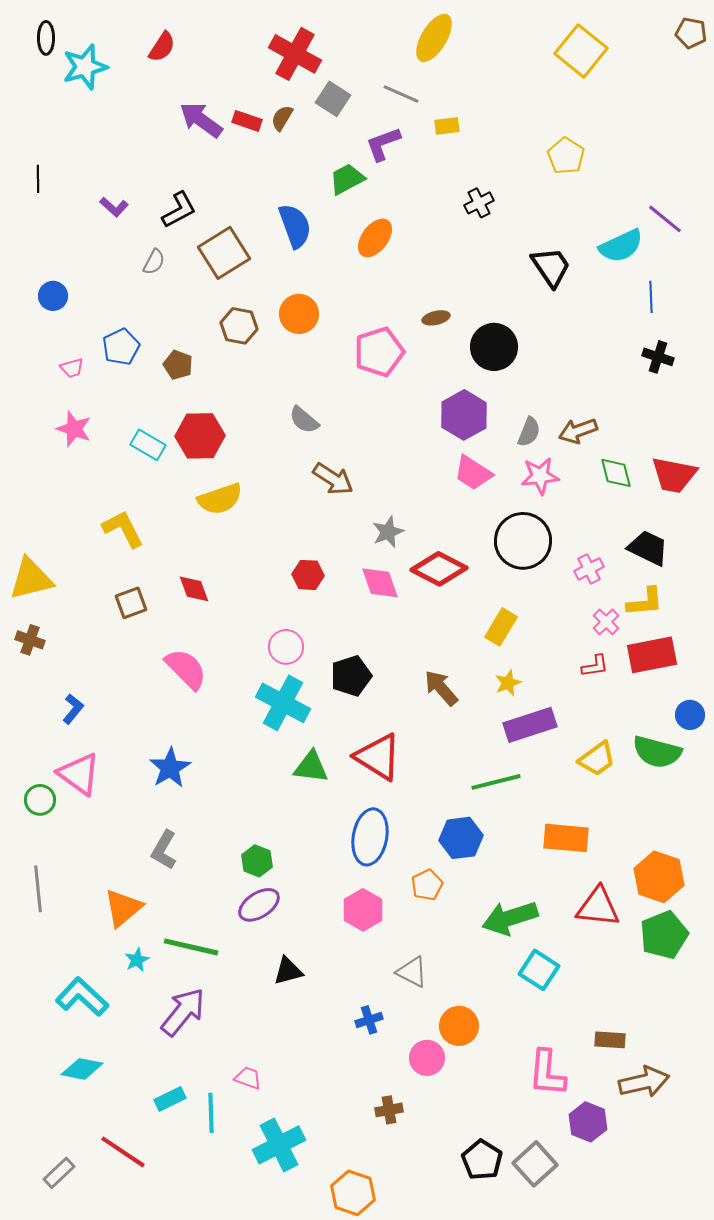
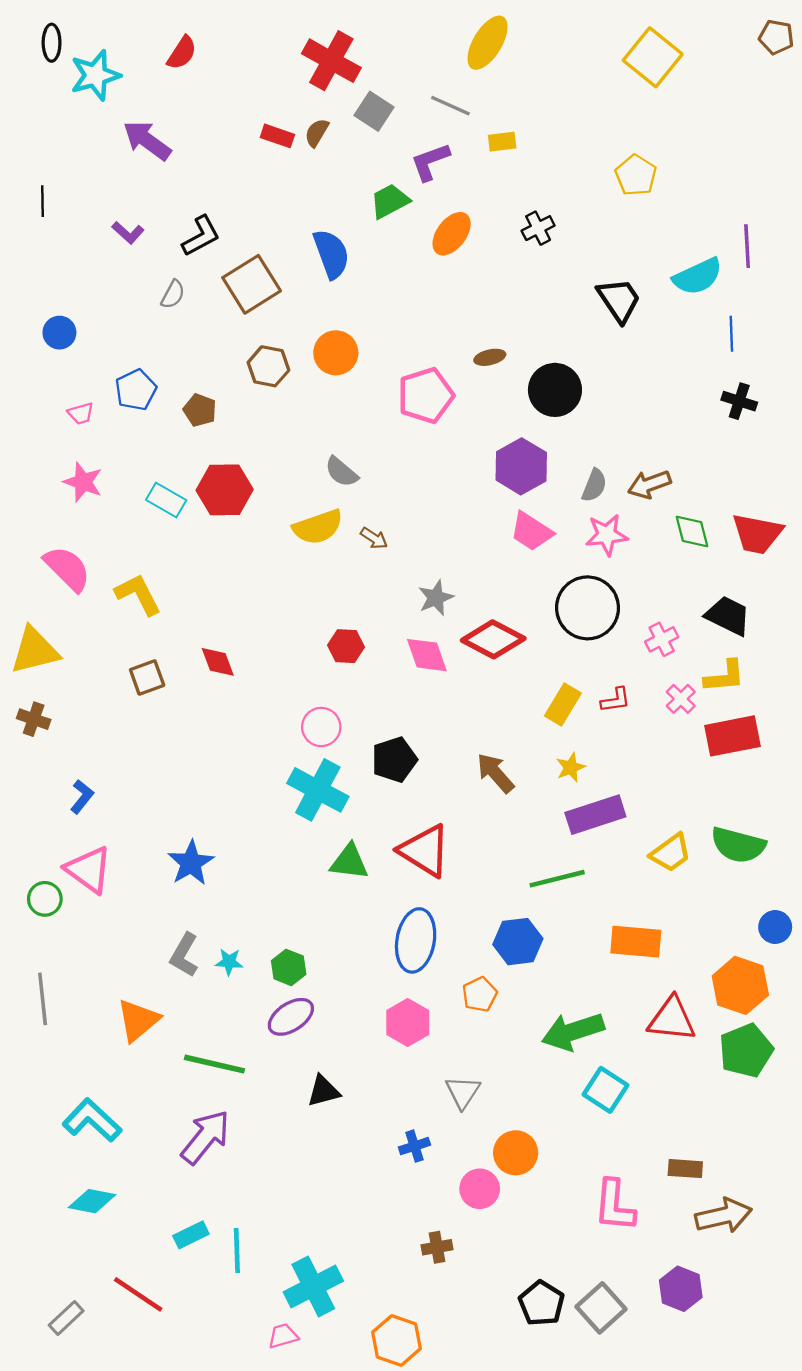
purple arrow: (201, 120) -> (147, 140), moved
purple line: (665, 219) -> (747, 246), turned 48
orange ellipse: (375, 238) -> (452, 234), moved
brown arrow: (333, 479) -> (374, 538), size x0.6
yellow semicircle: (220, 499) -> (318, 527), moved
red L-shape: (595, 666) -> (616, 700), moved
pink semicircle: (186, 669) -> (67, 569), moved
blue circle: (690, 715) -> (775, 927), moved
cyan star: (137, 960) -> (229, 962), moved, turned 30
gray triangle: (412, 972) -> (463, 1092), turned 36
pink trapezoid: (248, 1078) -> (283, 1336), moved, turned -36
purple hexagon: (588, 1122) -> (681, 1289), moved

